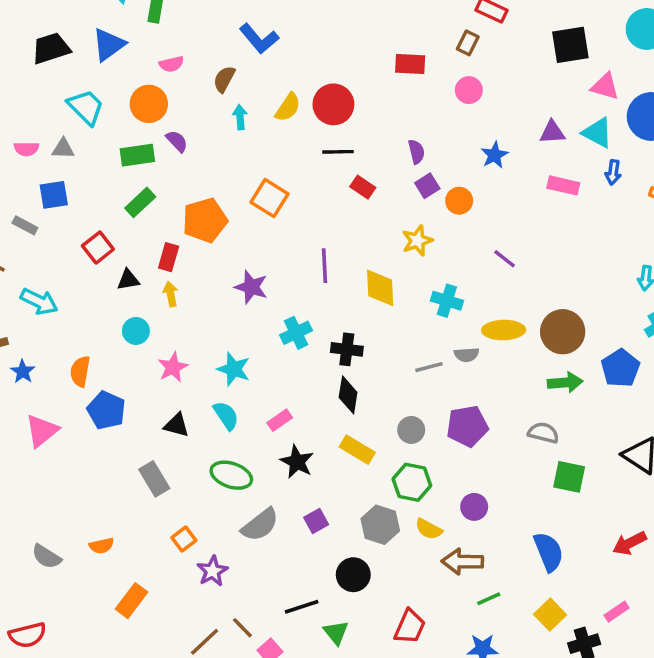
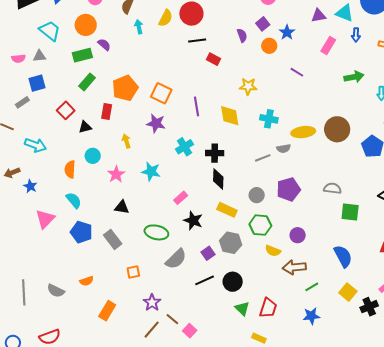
pink rectangle: (563, 185) -> (328, 45), turned -66
purple square: (427, 186) -> (263, 24), moved
orange square: (269, 198) -> (161, 93), moved
orange circle: (459, 201) -> (269, 46), moved
gray rectangle: (25, 225) -> (22, 102), turned -56
yellow star: (417, 241) -> (248, 86), turned 30
purple line: (505, 259) -> (297, 72), moved
yellow arrow: (171, 294) -> (126, 141), moved
orange semicircle: (80, 371) -> (70, 169), moved
green arrow: (565, 382) -> (354, 77), moved
blue pentagon: (106, 410) -> (81, 232), moved
cyan semicircle: (226, 415) -> (74, 200), moved
gray hexagon: (380, 525) -> (231, 243), moved
orange square: (184, 539) -> (133, 272), turned 32
purple star: (212, 571) -> (152, 303), moved
black line: (302, 607) -> (205, 280), moved
green triangle: (336, 632) -> (242, 308), moved

